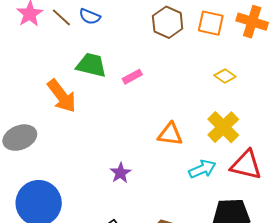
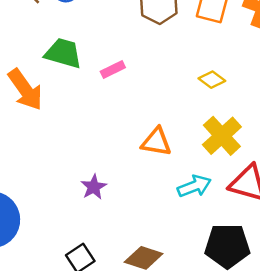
yellow diamond: (225, 76) -> (212, 80), moved

